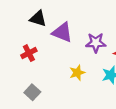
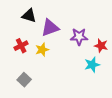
purple triangle: (62, 32) -> (50, 28), turned -42
yellow star: (77, 73) -> (42, 50), moved

